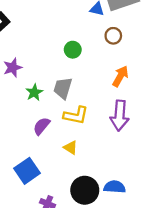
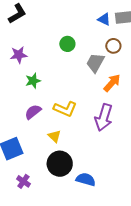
green circle: (73, 50) -> (67, 44), moved
gray trapezoid: (63, 88) -> (95, 63), moved
black circle: (85, 190) -> (60, 164), moved

